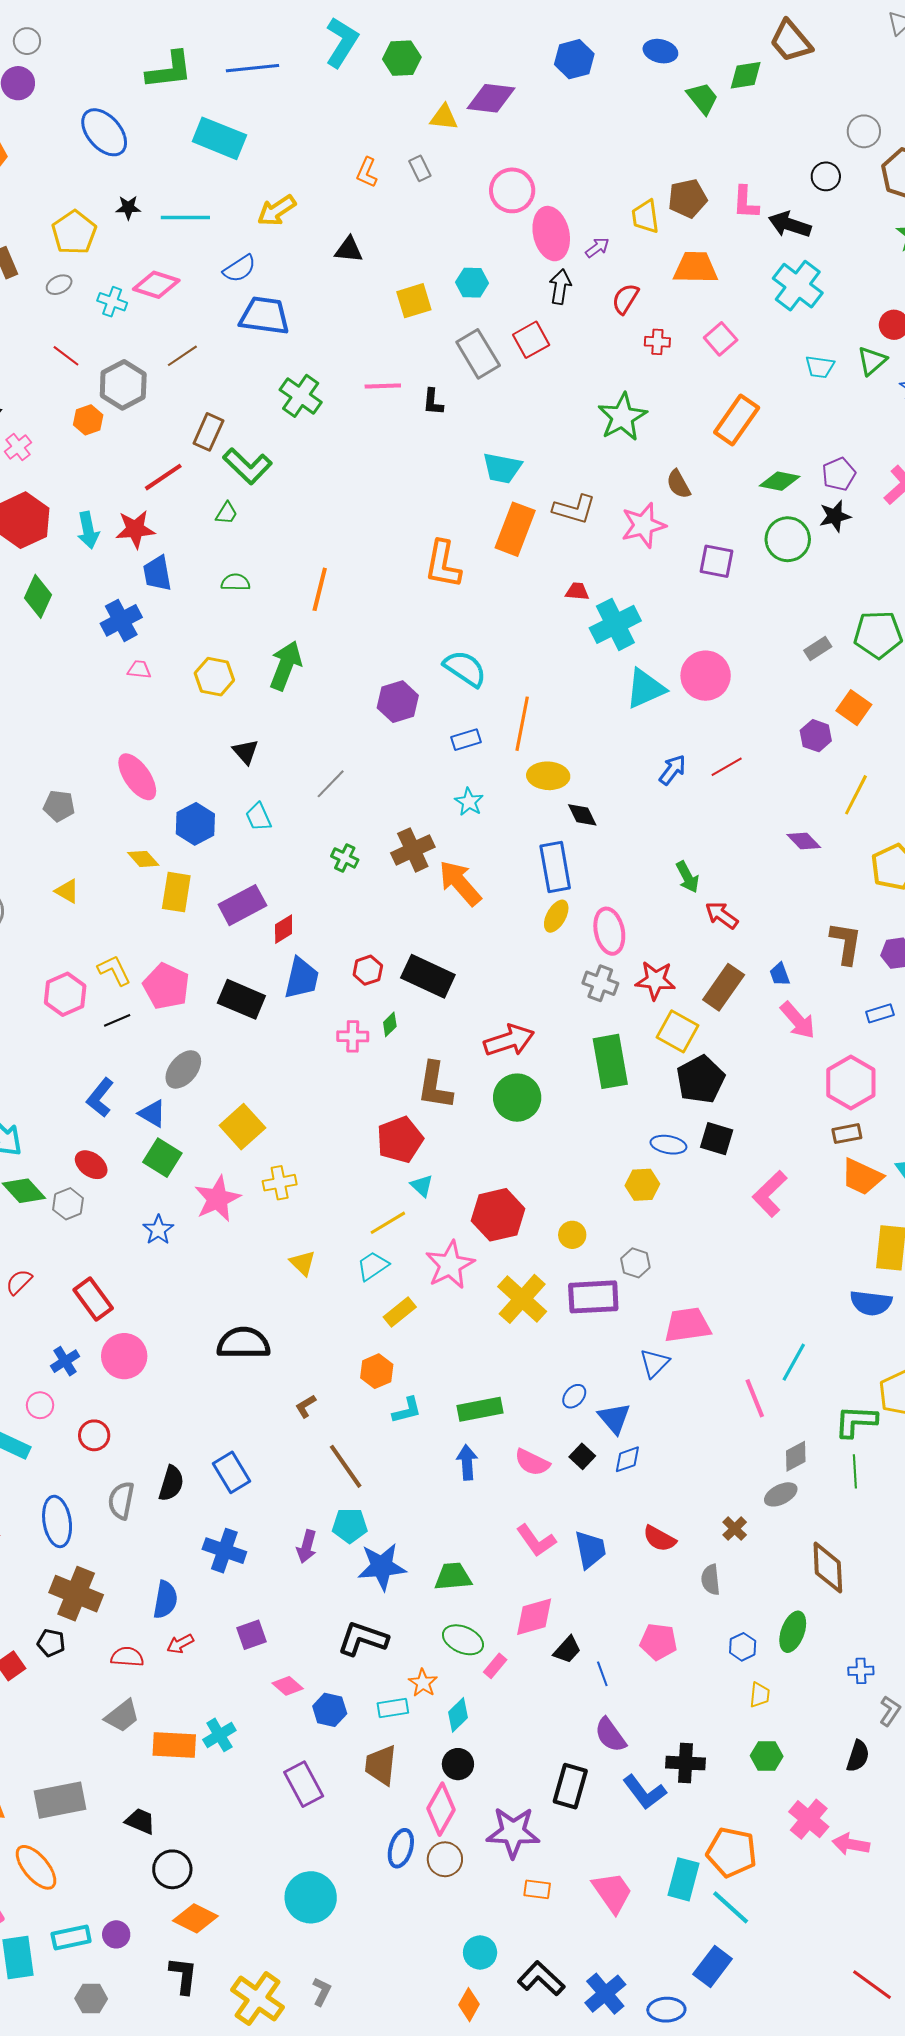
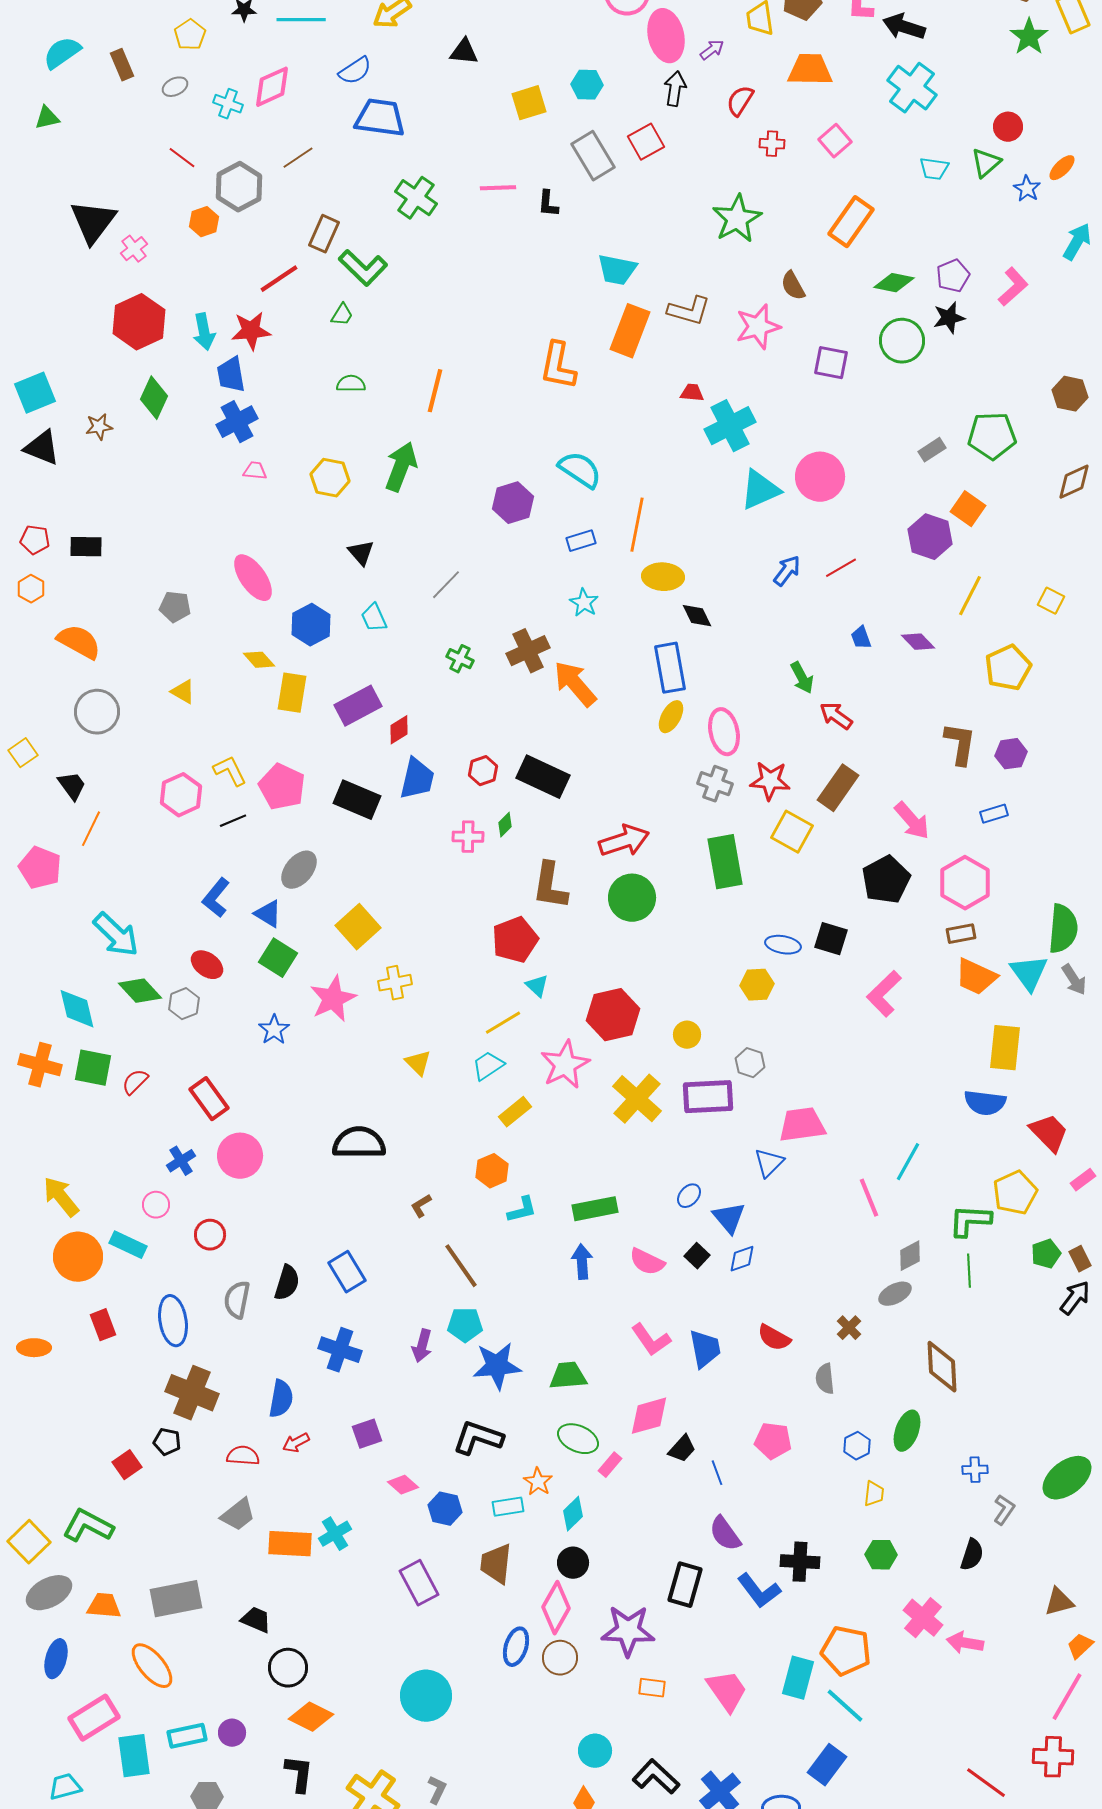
yellow pentagon: (74, 233) -> (190, 35), size x0.7
pink diamond: (156, 285) -> (272, 87), turned -42
blue trapezoid: (157, 573) -> (231, 375), moved
purple hexagon: (816, 736) -> (930, 537), size x1.4
blue trapezoid: (780, 974) -> (861, 638), moved
black pentagon: (701, 1079) -> (886, 880), moved

